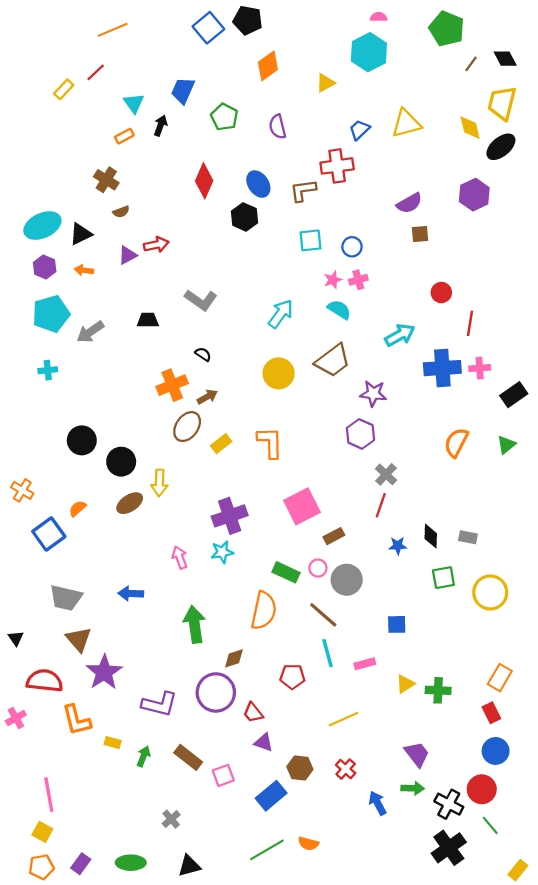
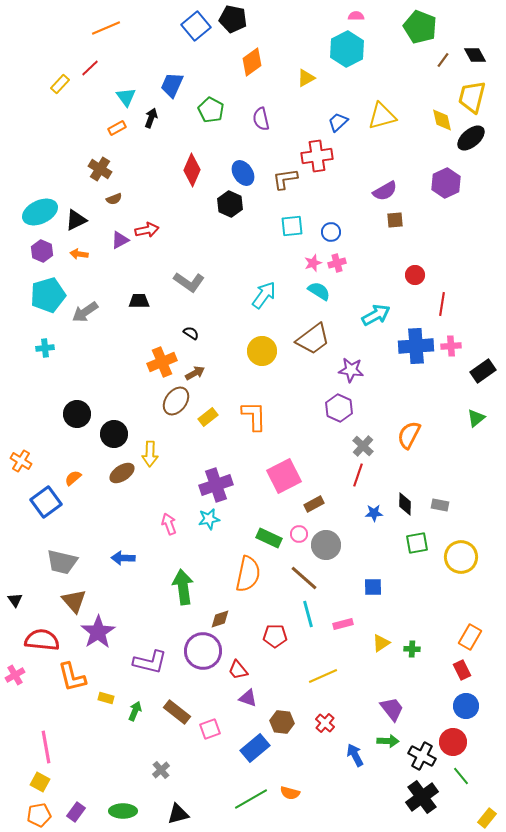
orange semicircle: (456, 442) -> (409, 435), moved
green cross: (438, 690) -> (412, 649), size x0.7

